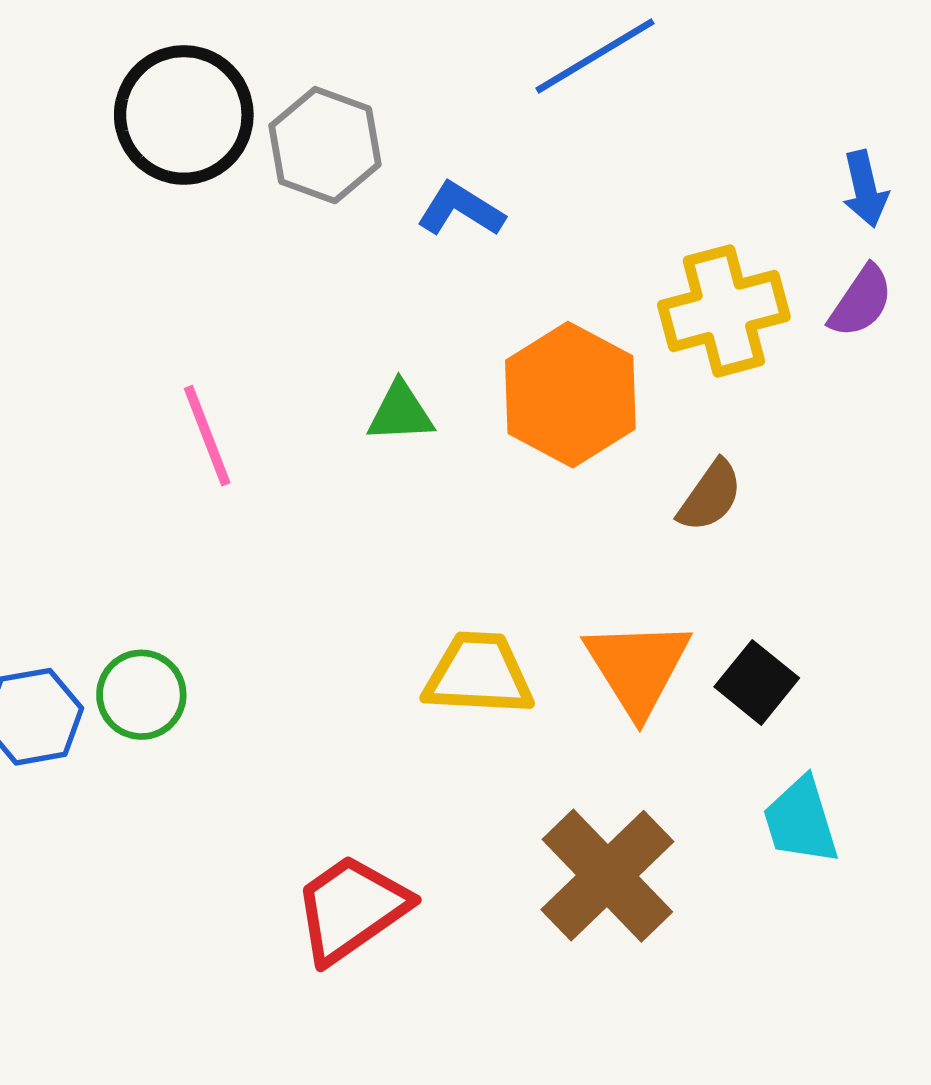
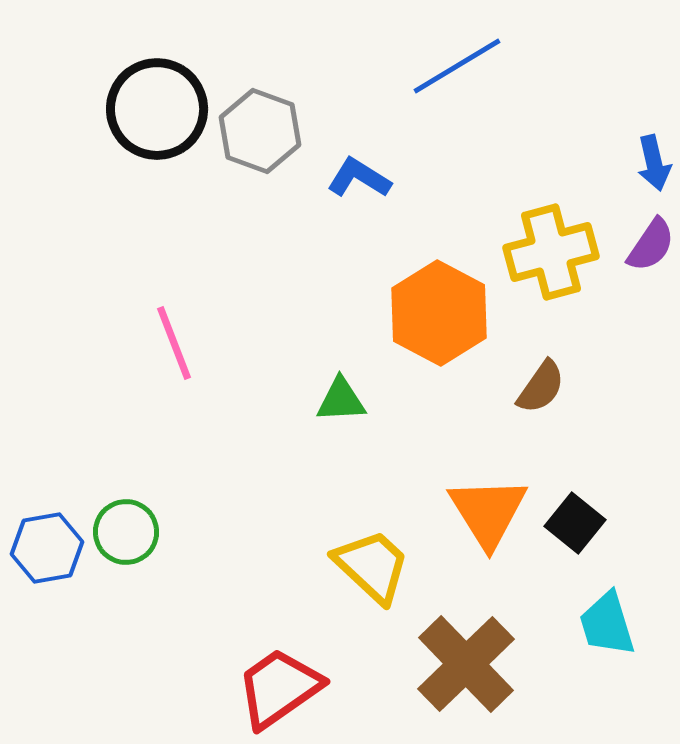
green triangle: (400, 412) -> (341, 400), moved
yellow trapezoid: (479, 674) -> (372, 566), moved, turned 40

